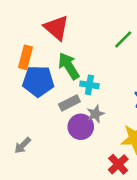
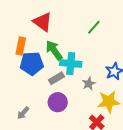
cyan cross: (89, 85) -> (71, 64), size x1.5
gray star: (95, 114) -> (89, 84), moved
purple circle: (81, 127) -> (58, 102), moved

